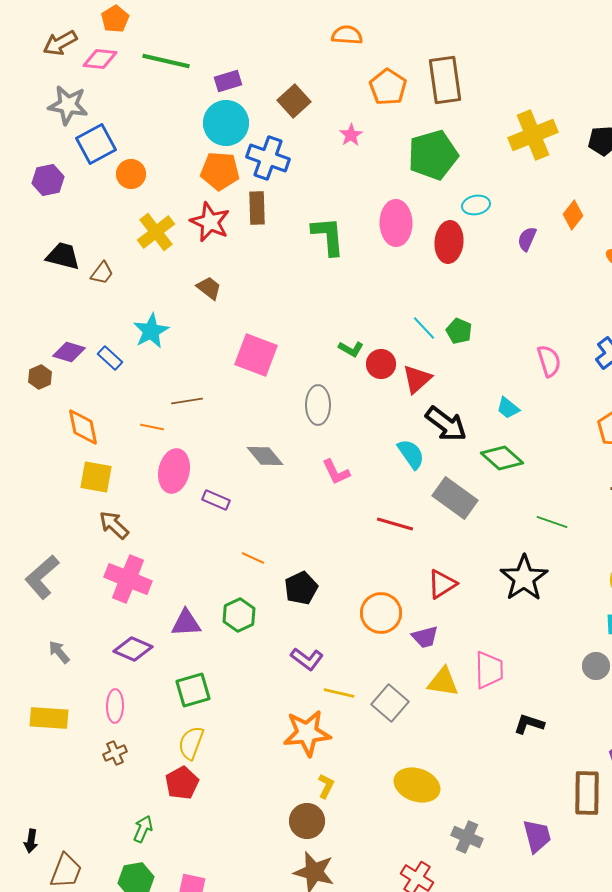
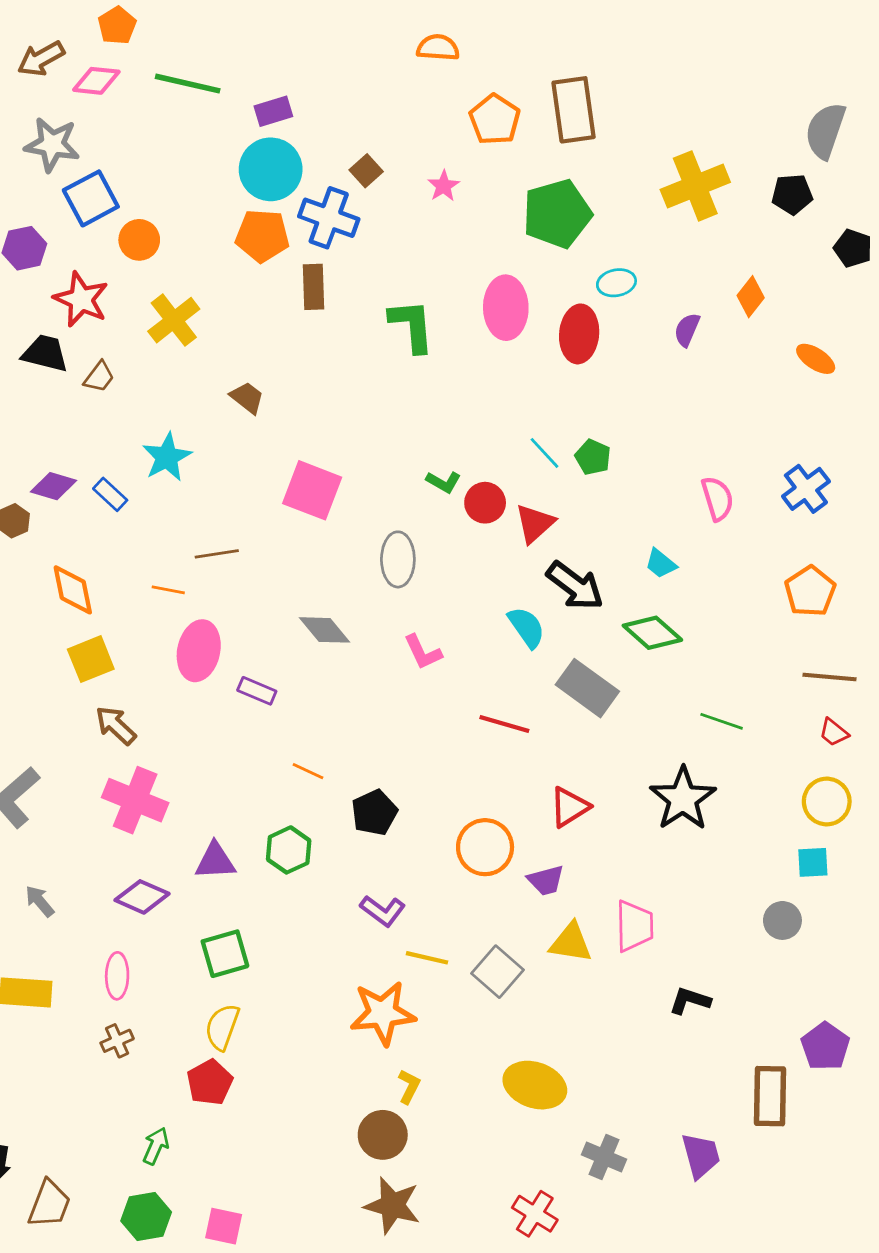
brown square: (294, 101) -> (366, 171), moved, size x0.7
red star: (210, 222) -> (81, 299), moved
yellow square: (96, 477) -> (91, 659), turned -32

